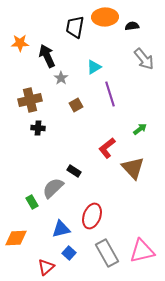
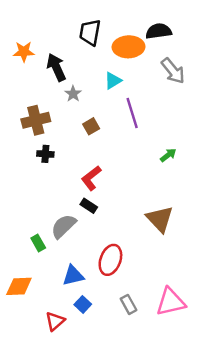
orange ellipse: (105, 17) -> (128, 47), moved
black semicircle: (132, 26) -> (159, 31), size x1.5
red L-shape: (107, 148) -> (91, 178), moved
brown triangle: (133, 168) -> (160, 219), moved
gray rectangle: (107, 253) -> (128, 304), size x0.6

